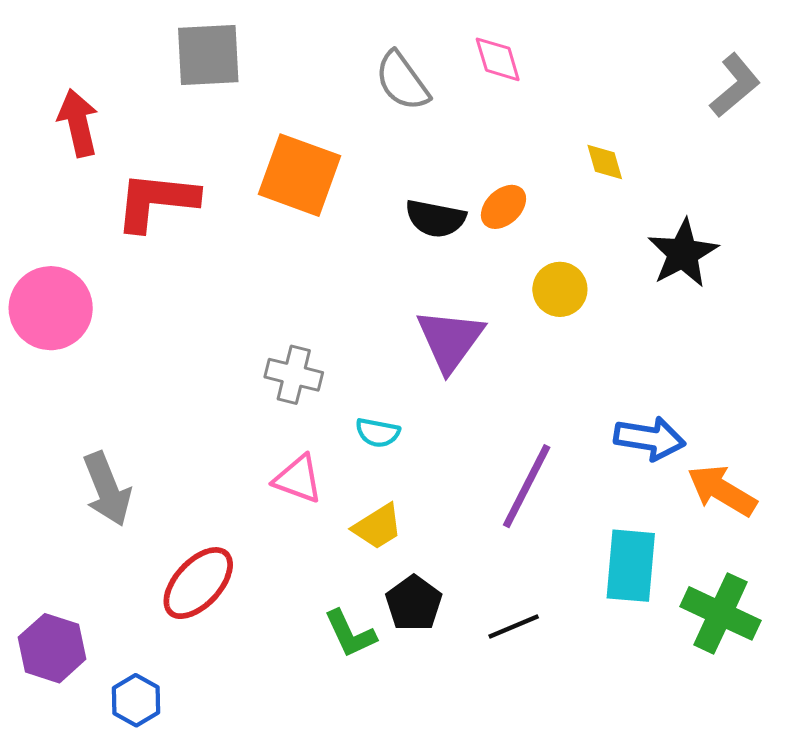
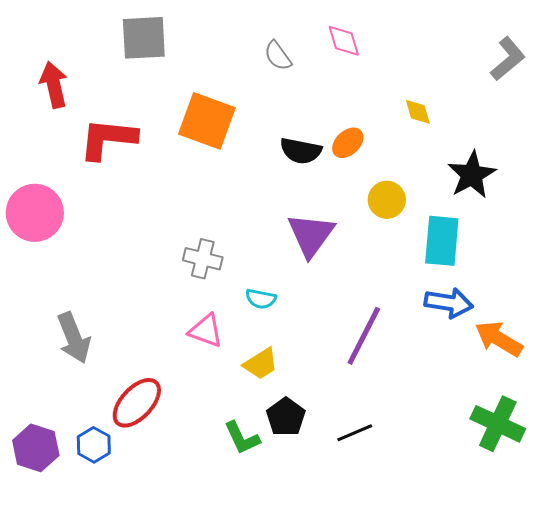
gray semicircle: (402, 81) -> (278, 56), size x0.7
cyan rectangle: (631, 566) -> (442, 241), moved
blue hexagon: (136, 700) -> (94, 445), moved

